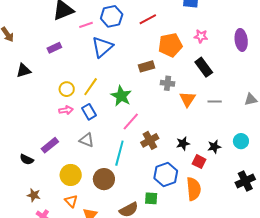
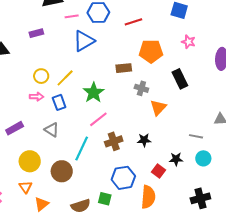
pink star: (201, 36) -> (188, 42), moved
gray line: (215, 102) -> (196, 136), moved
black star: (183, 143) -> (144, 140), moved

